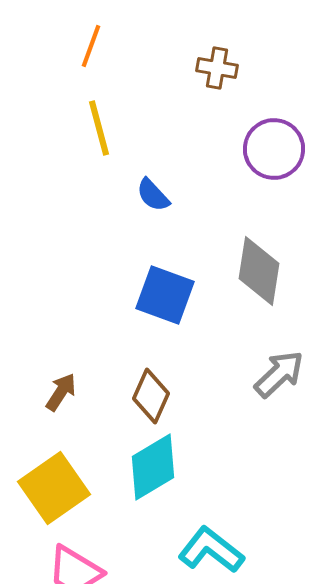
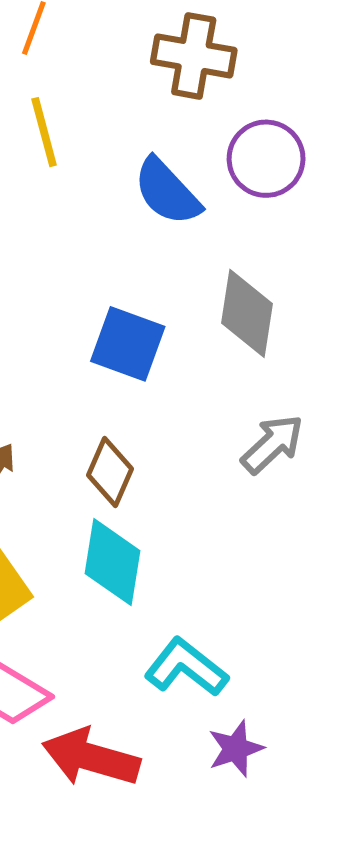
brown cross: (217, 68) -> (194, 56), size x1.6
blue semicircle: (153, 195) -> (167, 192), moved, size x1.6
cyan diamond: (153, 467) -> (113, 562), turned -50

